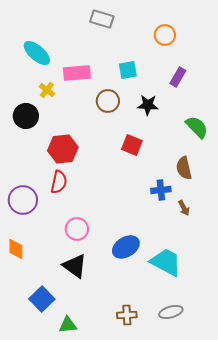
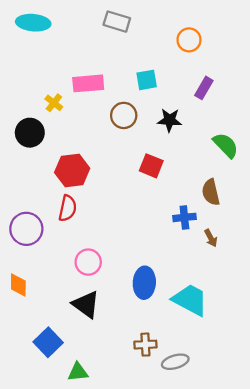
cyan ellipse: (37, 53) -> (33, 23), moved, turned -36
blue ellipse: (126, 247) -> (144, 283), turned -56
gray ellipse: (171, 312) -> (175, 362), moved
brown cross: (127, 315) -> (145, 345), moved

